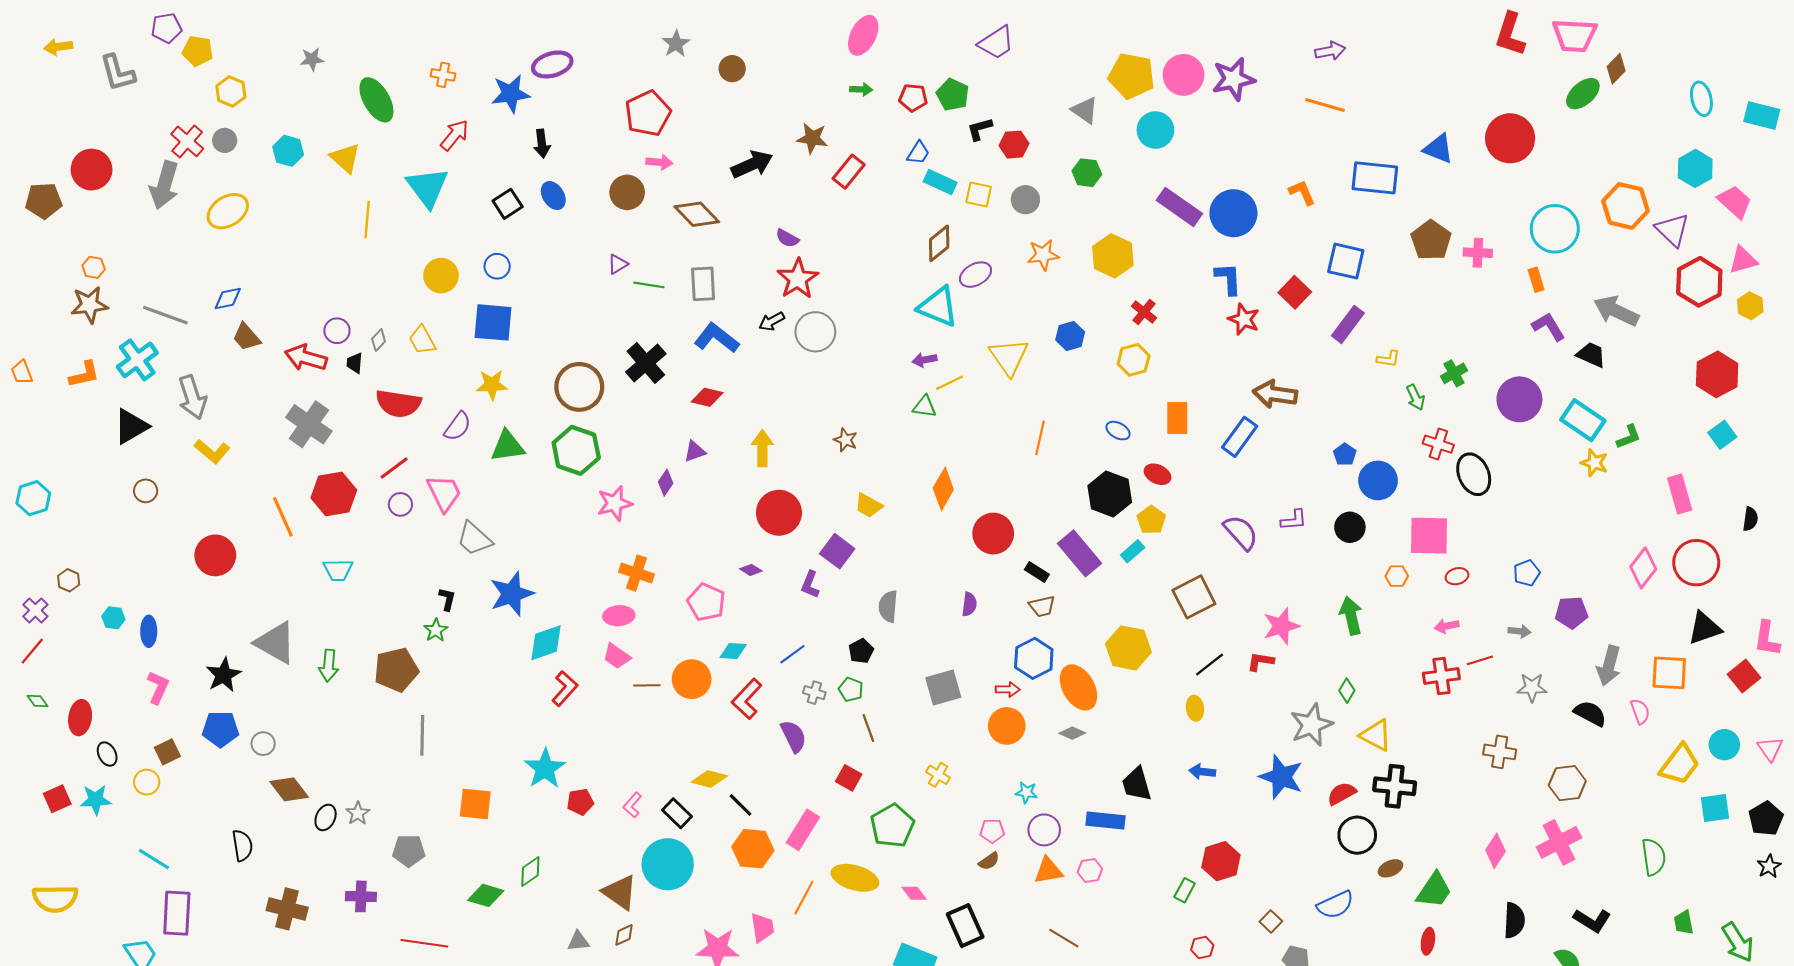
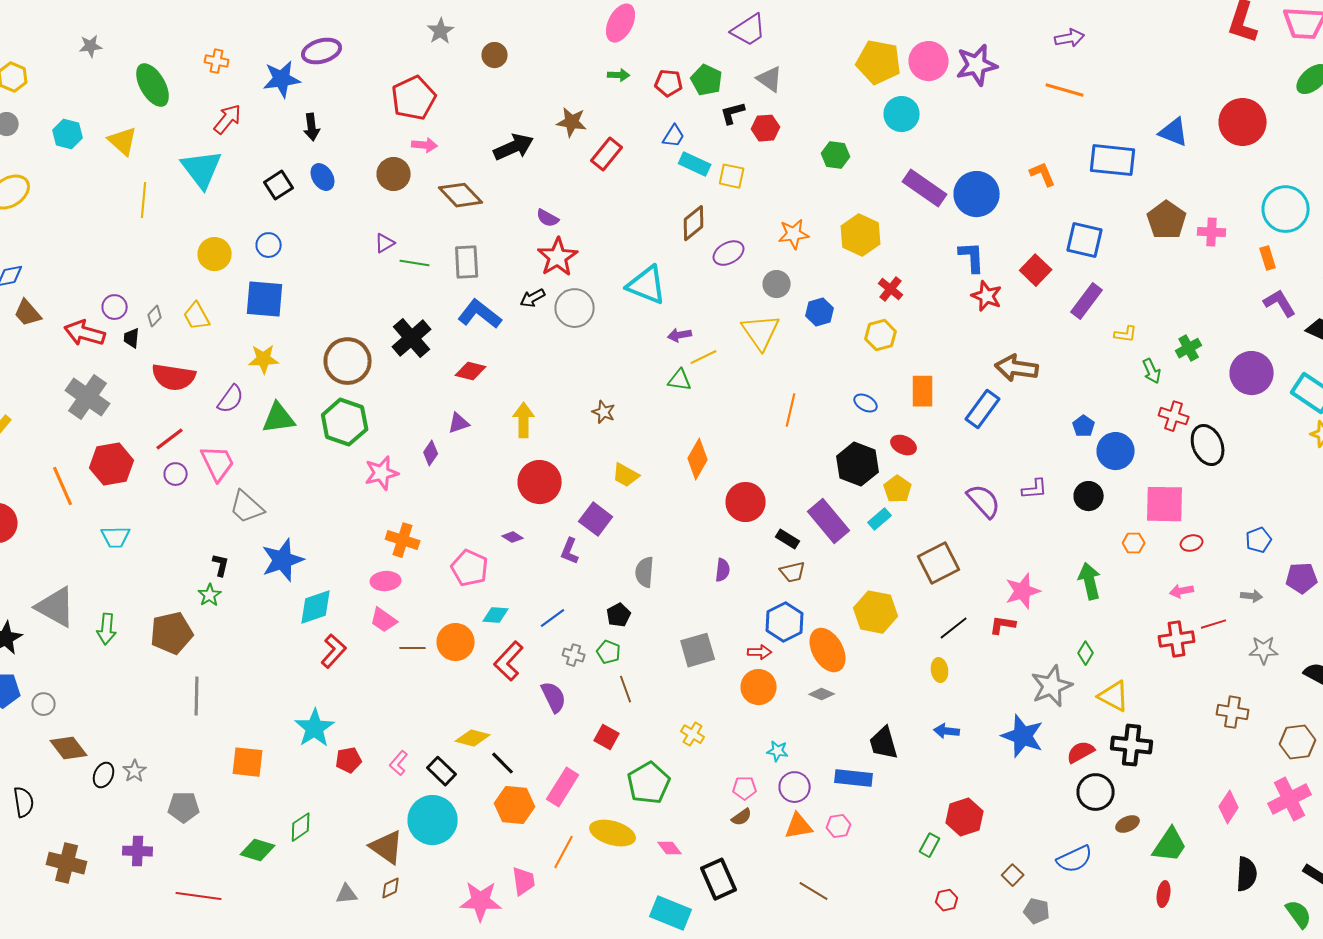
gray triangle: (1085, 110) -> (770, 79), moved
gray circle: (1025, 200) -> (777, 284), moved
cyan triangle: (938, 307) -> (647, 285), moved

